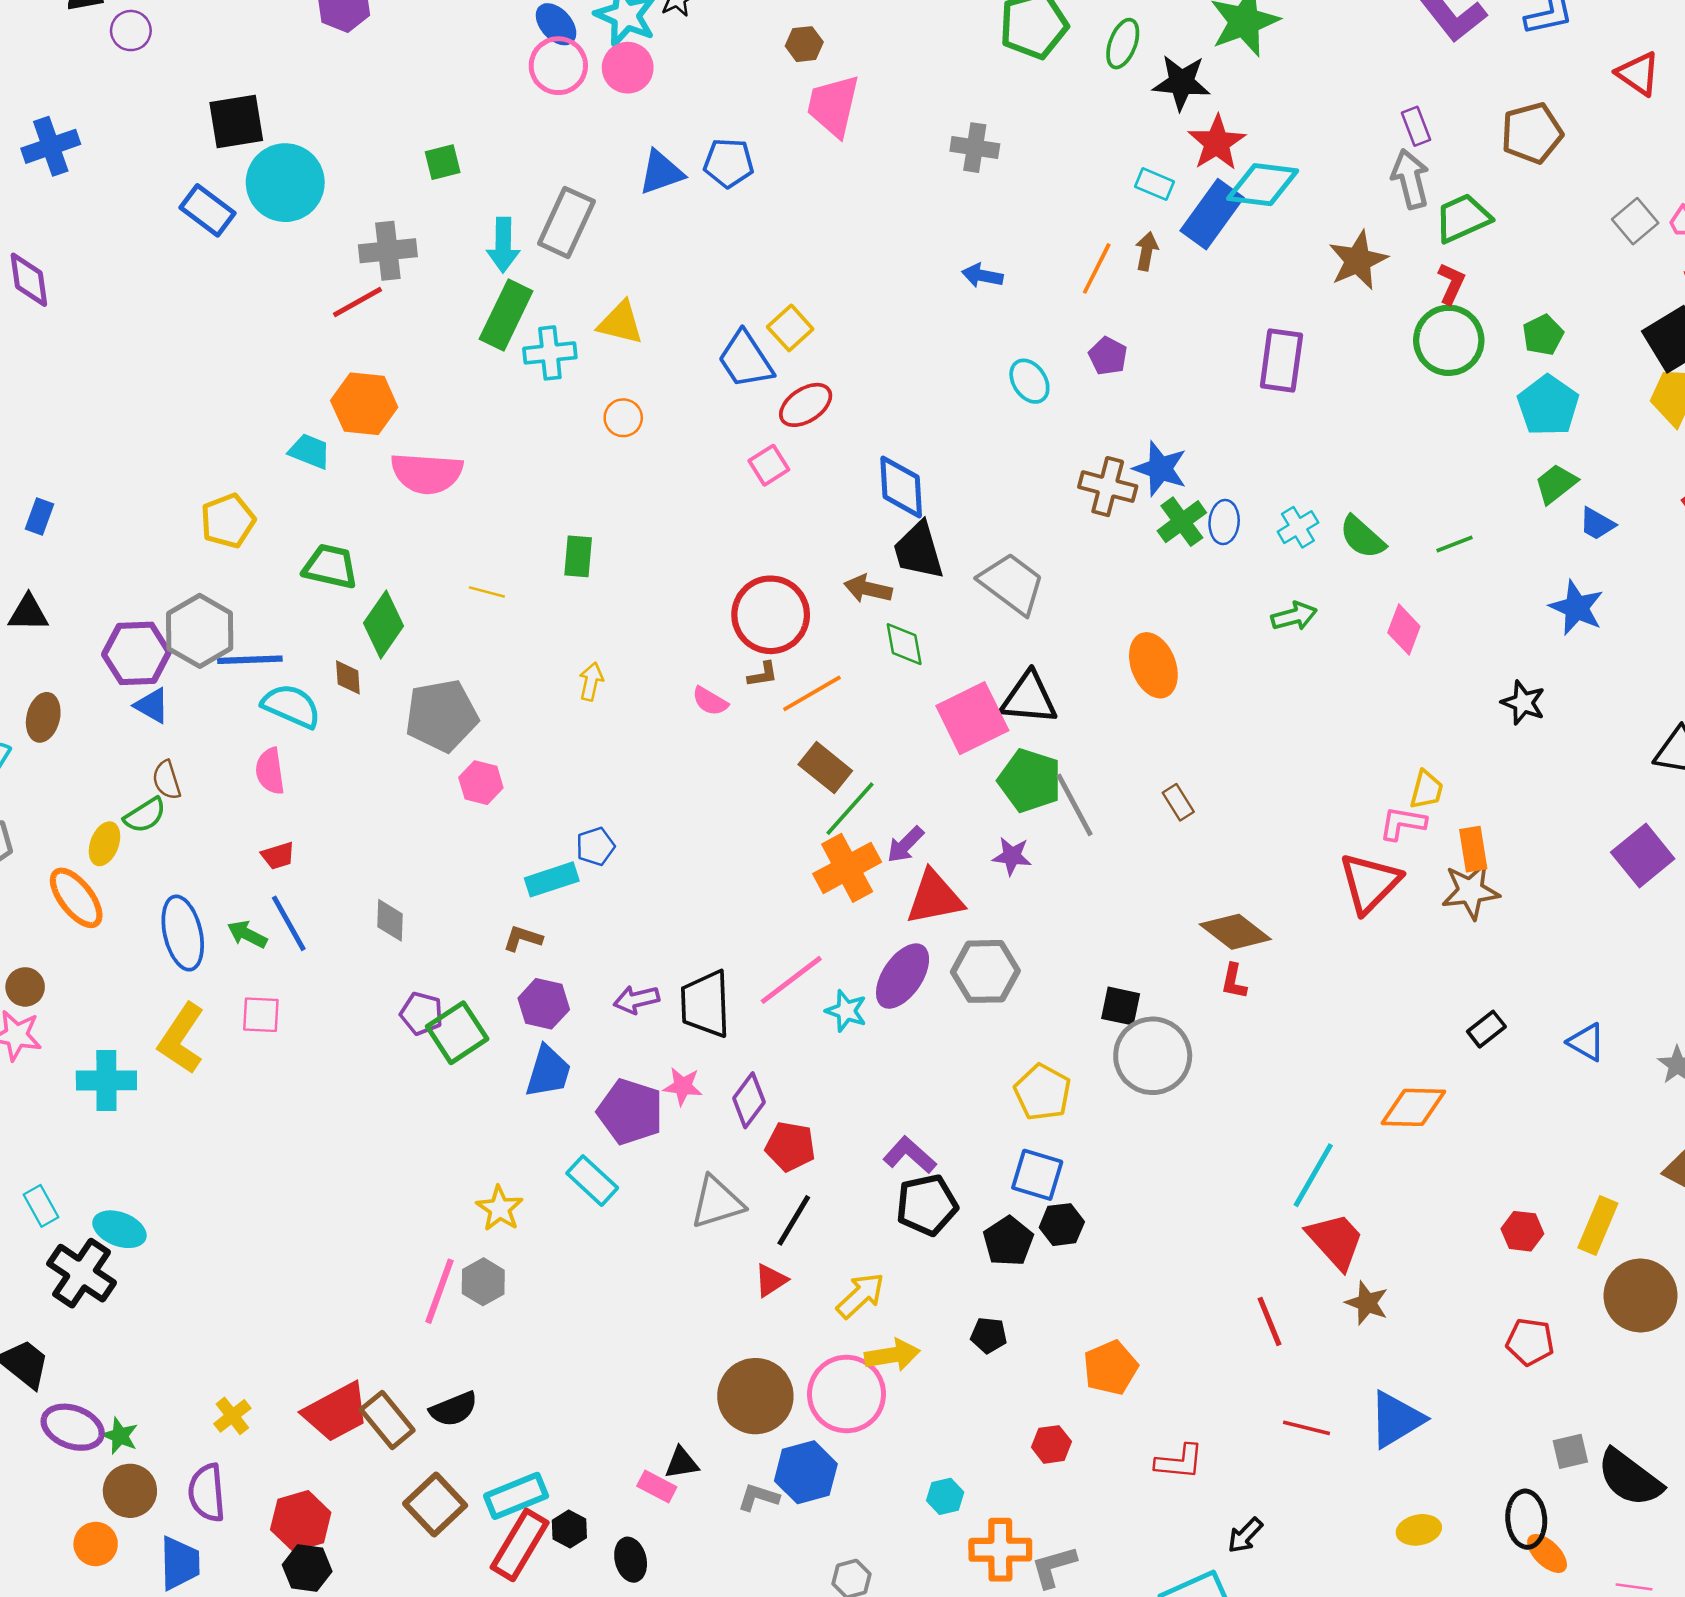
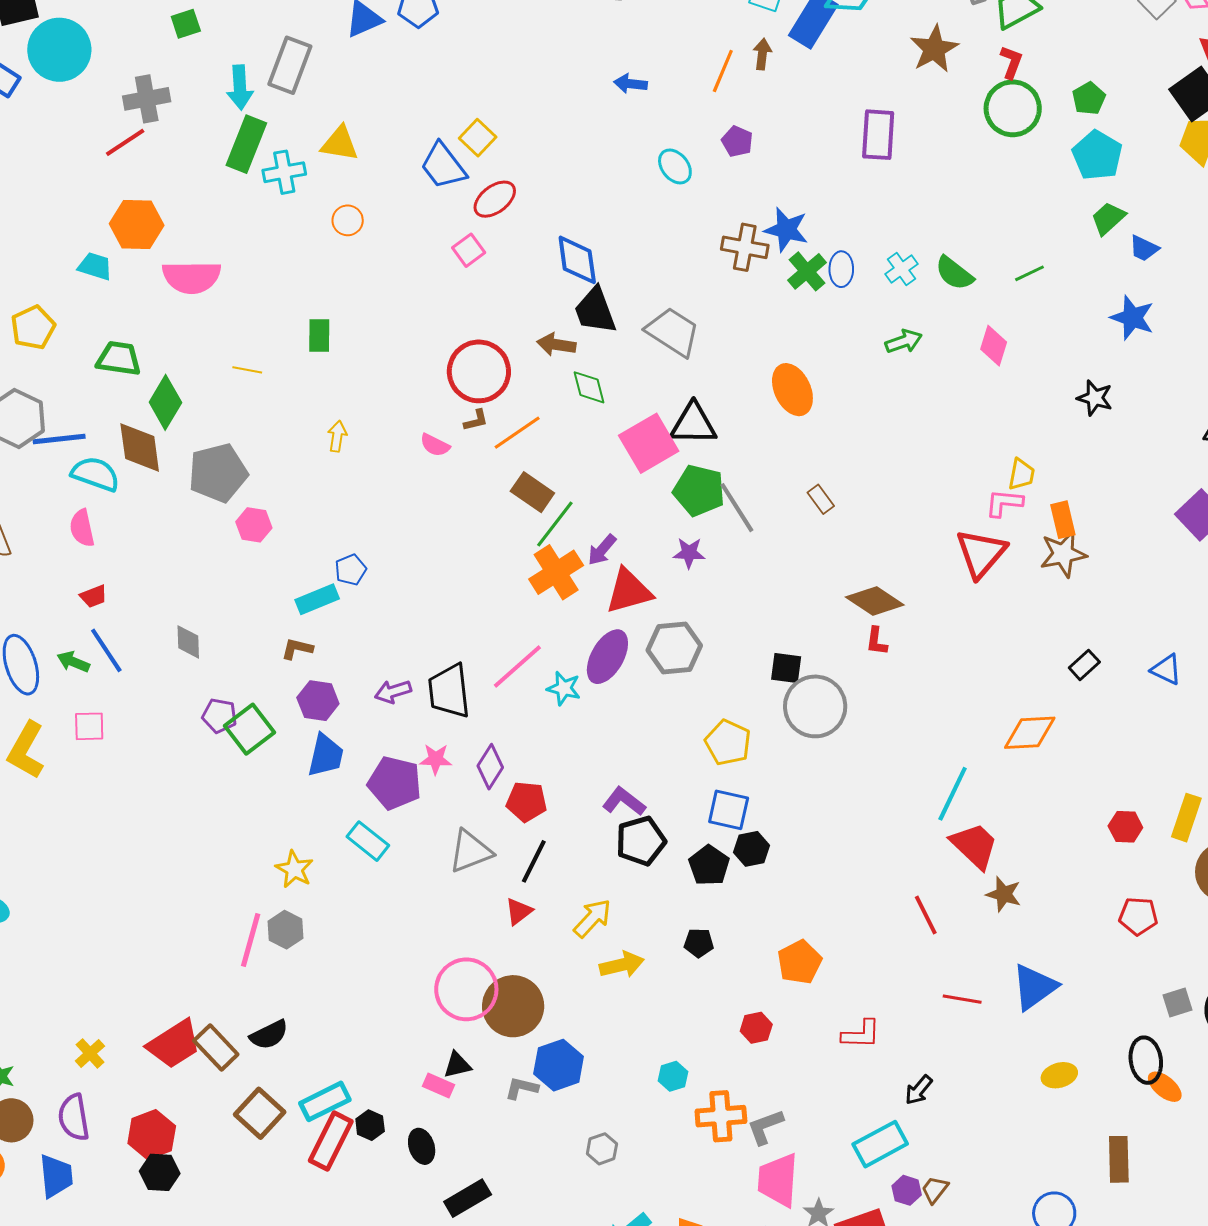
brown diamond: (348, 677) -> (140, 447), size x1.8
pink circle: (847, 1394) -> (466, 989), moved

